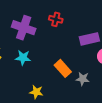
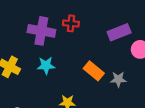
red cross: (56, 19) -> (71, 23), moved

